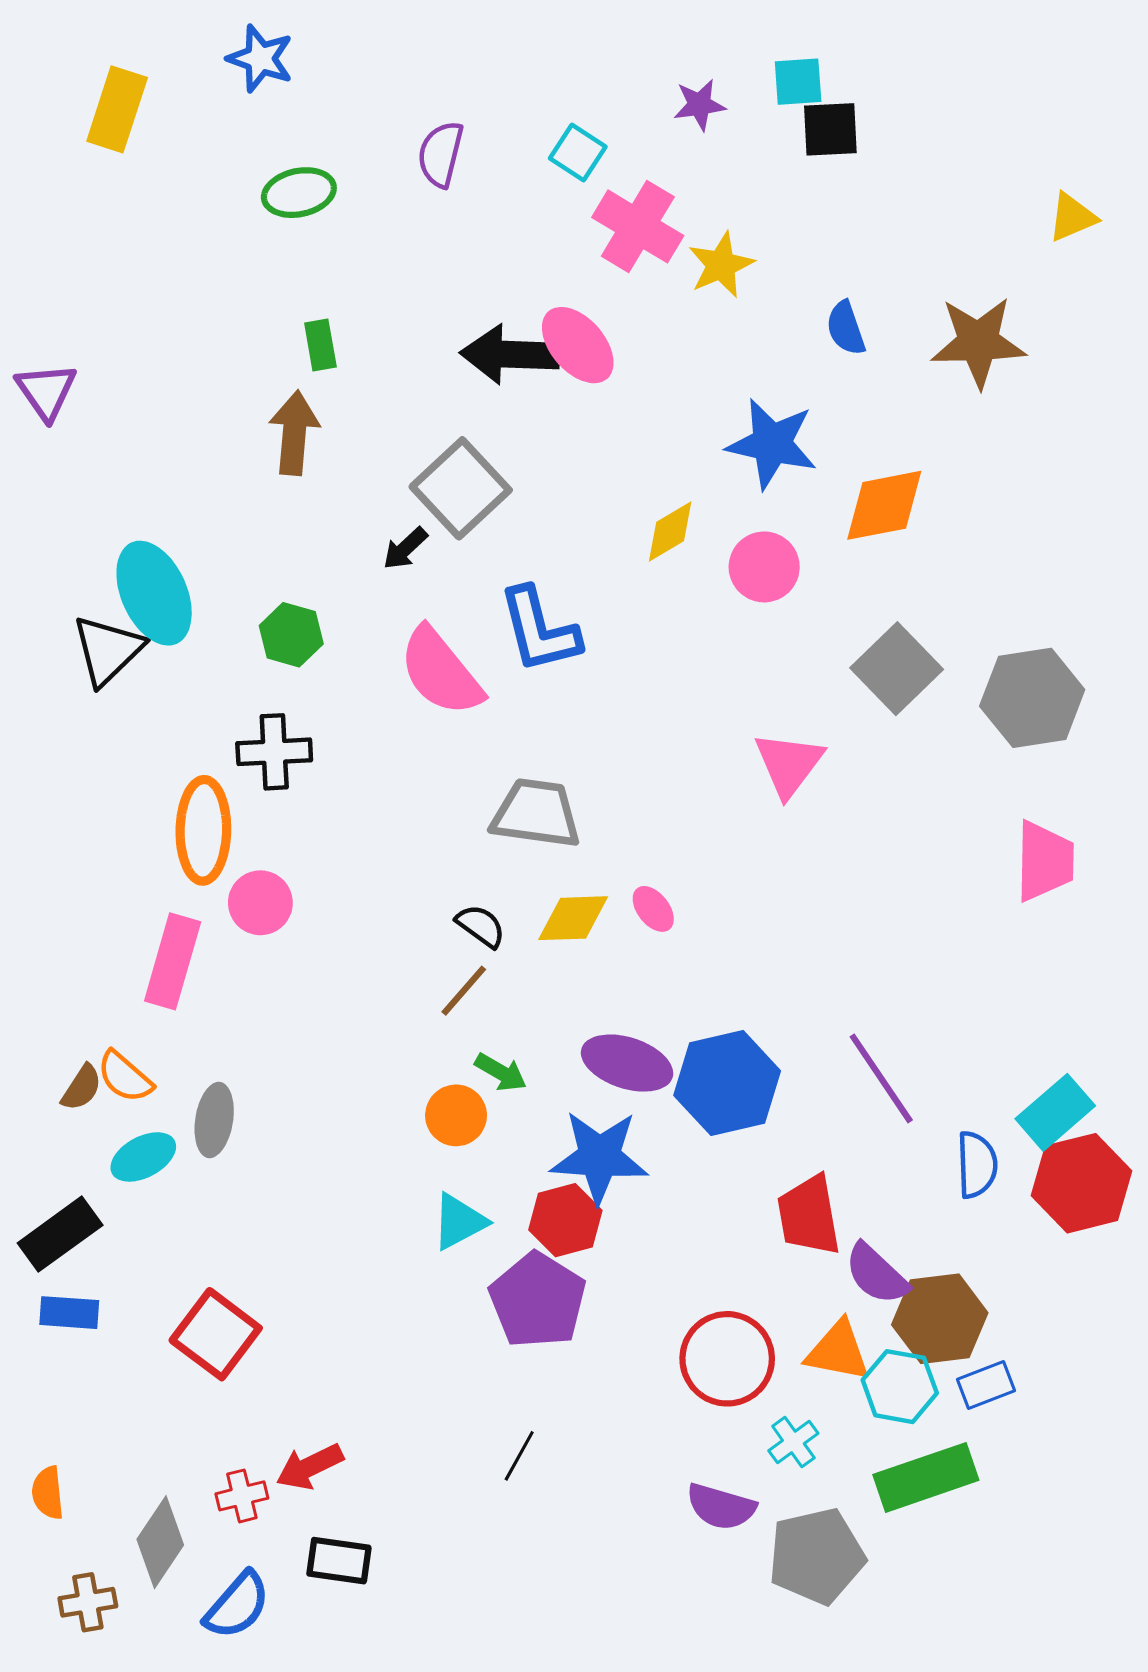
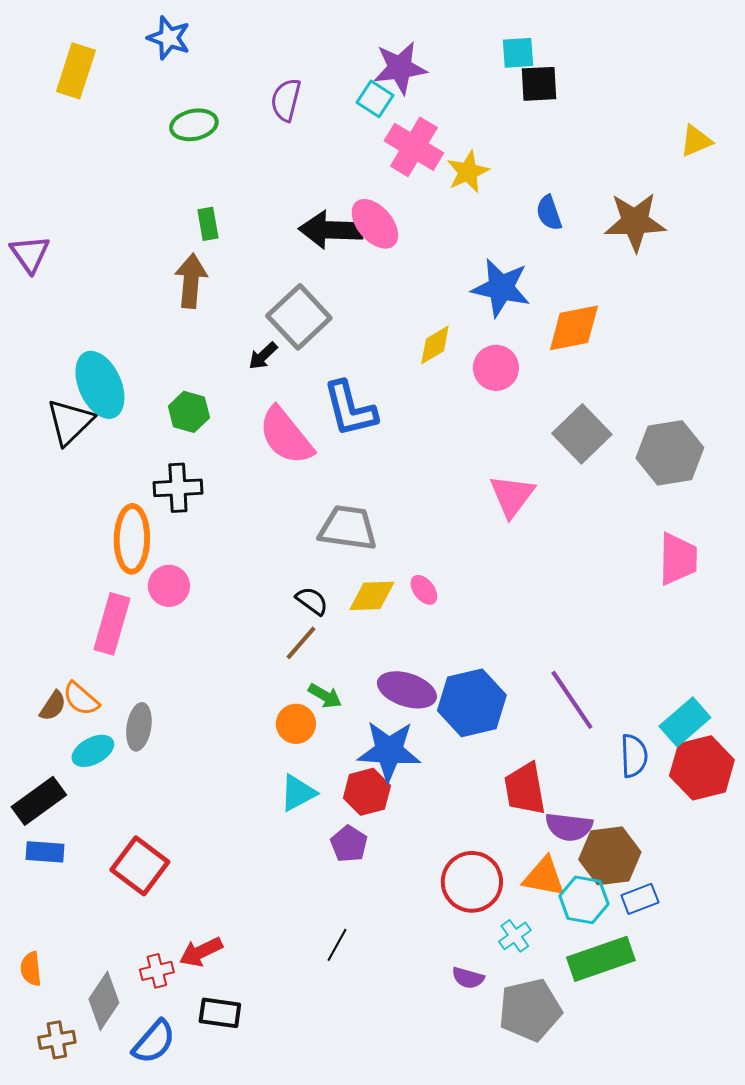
purple star: (699, 105) -> (400, 68), moved, size x1.6
purple semicircle: (877, 1274) -> (569, 827), turned -36
purple pentagon: (538, 1300) -> (349, 844), size x0.6
purple semicircle: (721, 1507) -> (468, 978), size x0.7

